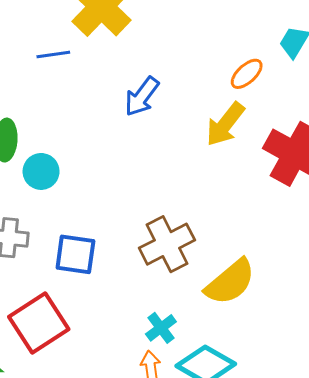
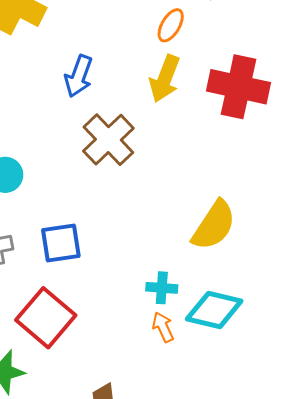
brown cross: (167, 244) -> (108, 140), moved
cyan cross: (161, 328) -> (162, 288), turned -32

